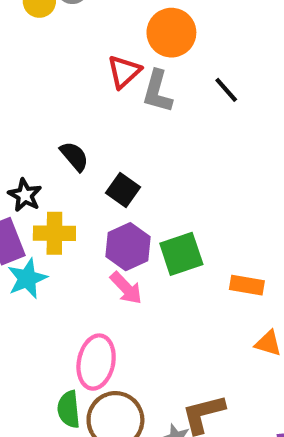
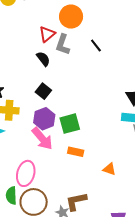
black semicircle: (74, 156) -> (43, 59), moved
orange rectangle: (247, 285) -> (76, 152), moved
pink arrow: (126, 288) -> (42, 139), size x1.4

